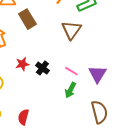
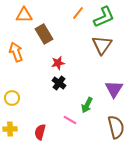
brown triangle: (71, 30) -> (102, 45), moved
red star: (22, 64) -> (58, 63), moved
pink line: (71, 71) -> (70, 120), moved

